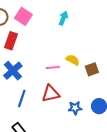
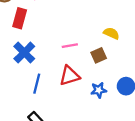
yellow semicircle: (73, 60) -> (111, 33), moved
brown square: (92, 69) -> (99, 55), moved

